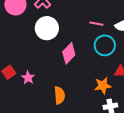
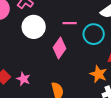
pink line: (96, 24) -> (70, 23), moved
orange star: (103, 86) -> (98, 74), turned -30

